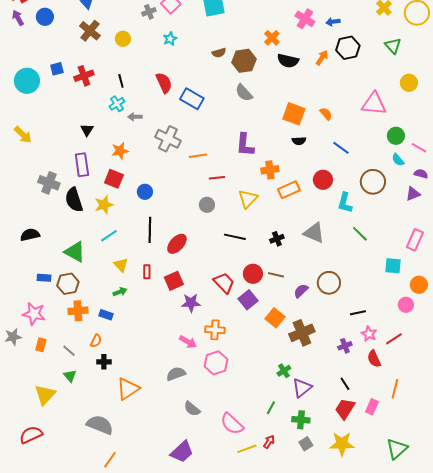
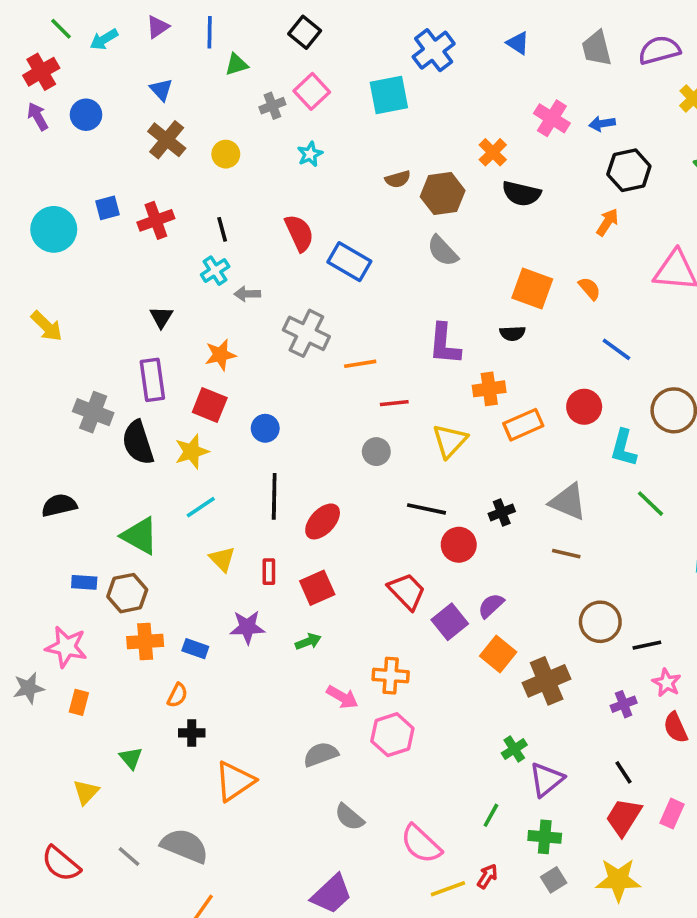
orange arrow: (322, 58) -> (607, 222), moved
black semicircle: (299, 141) -> (512, 333), moved
red circle: (253, 274) -> (459, 545), moved
brown line: (276, 275) -> (566, 554), moved
brown circle: (329, 283) -> (600, 622), moved
purple semicircle: (301, 291) -> (491, 606), moved
green arrow: (120, 292) -> (308, 642), moved
purple star: (191, 303) -> (247, 627), moved
gray line: (69, 351) -> (129, 857), moved
yellow triangle: (45, 395) -> (86, 792), size x0.7
red semicircle: (31, 435) -> (61, 864), turned -115

